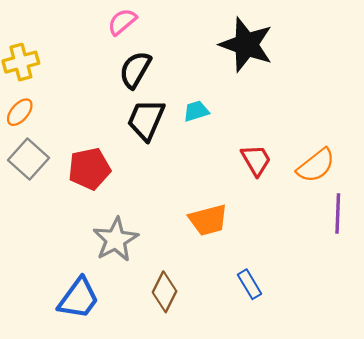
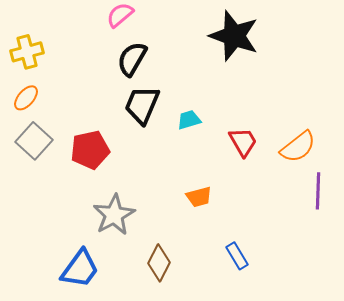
cyan trapezoid: (196, 111) -> (189, 120), moved
orange trapezoid: (208, 220) -> (199, 197), size x0.7

